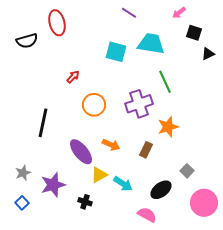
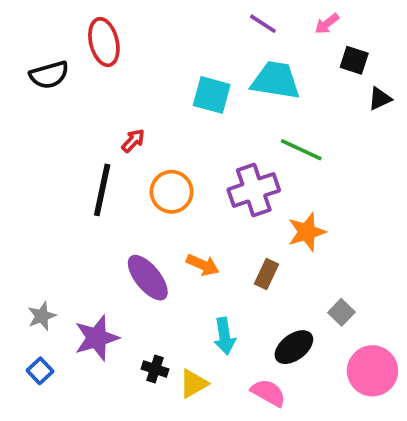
purple line: (129, 13) -> (263, 24), moved
green line: (165, 82) -> (301, 150), turned -40
black line: (43, 123) -> (102, 190), moved
yellow triangle: (99, 175) -> (193, 384), moved
cyan arrow: (123, 184) -> (225, 336), turned 48

